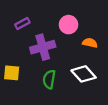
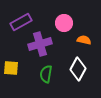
purple rectangle: (22, 24) -> (21, 22), size x1.5
white diamond: (84, 74) -> (78, 69), turned 70

